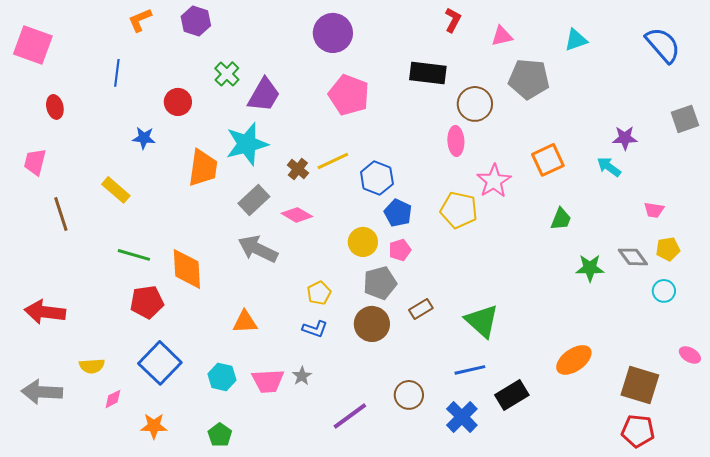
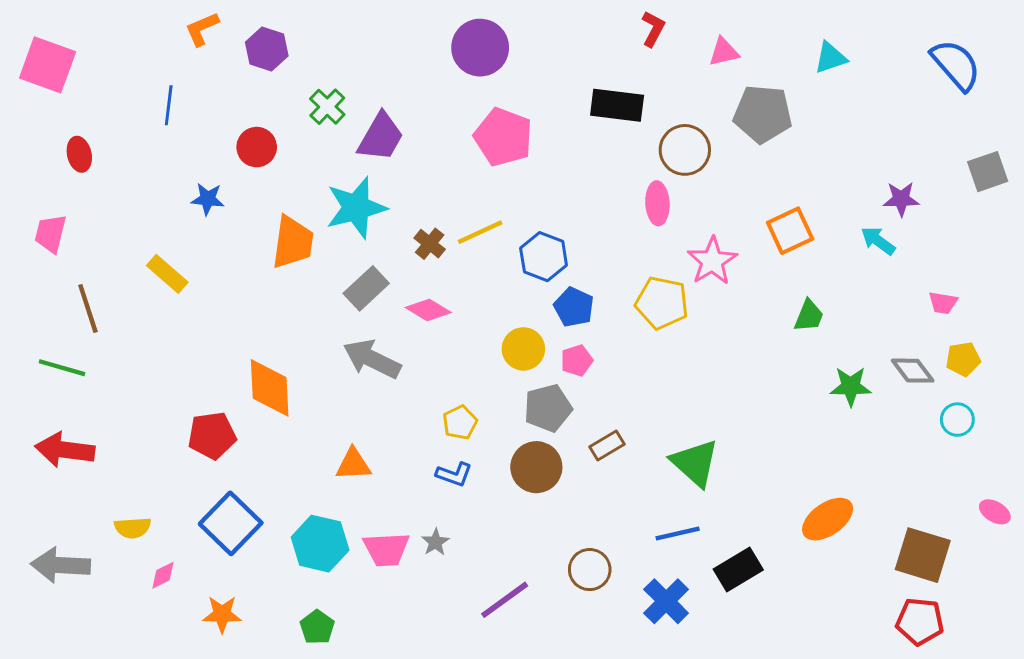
purple hexagon: (196, 21) -> (267, 49), moved
green line: (134, 255) -> (62, 368), moved
cyan hexagon: (222, 377) -> (320, 544), size x1.4

